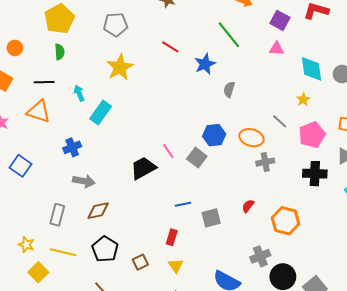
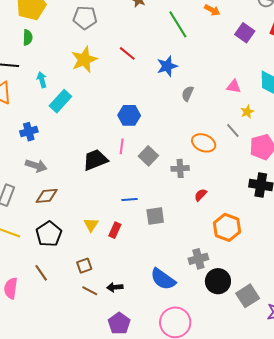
green line: (229, 35) -> (178, 24), moved
red line: (170, 47) -> (127, 53), moved
pink triangle: (277, 49) -> (234, 86), moved
yellow star: (303, 100) -> (247, 112), moved
blue hexagon: (214, 135) -> (129, 115), moved
pink line: (168, 151) -> (122, 146), turned 35
gray cross: (265, 162) -> (180, 168), moved
red semicircle: (248, 206) -> (201, 195), moved
brown square: (140, 262) -> (84, 266), moved
yellow triangle: (176, 266) -> (91, 225), moved

